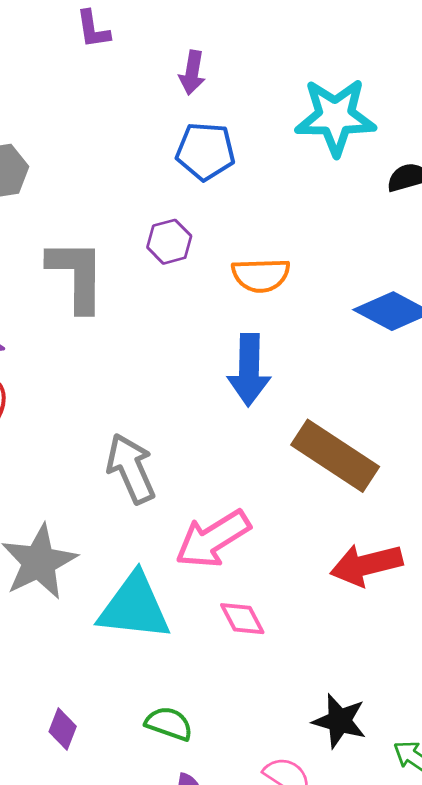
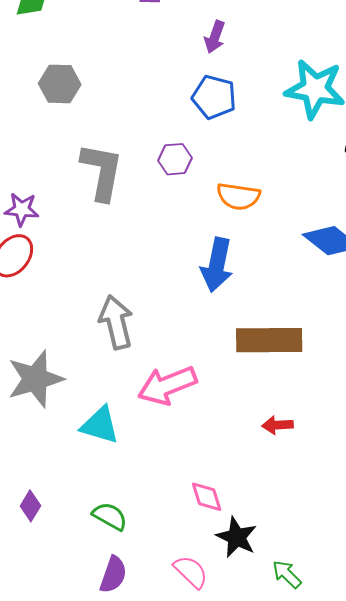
brown rectangle: (335, 456) -> (269, 340), turned -44
red arrow: (366, 565) -> (278, 425), size x0.6
cyan triangle: (134, 607) -> (100, 425), size x0.7
pink diamond: (242, 619) -> (207, 497), moved

